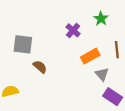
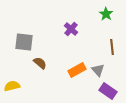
green star: (101, 19) -> (106, 14), moved
orange rectangle: (90, 56) -> (77, 70), moved

